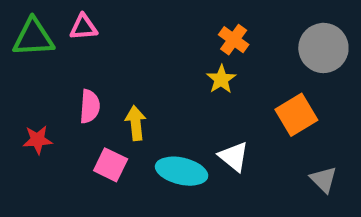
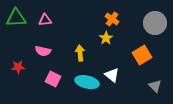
pink triangle: (83, 27) -> (45, 20), moved
pink semicircle: (90, 106) -> (43, 51), turned 98
yellow arrow: (136, 123) -> (80, 53), moved

